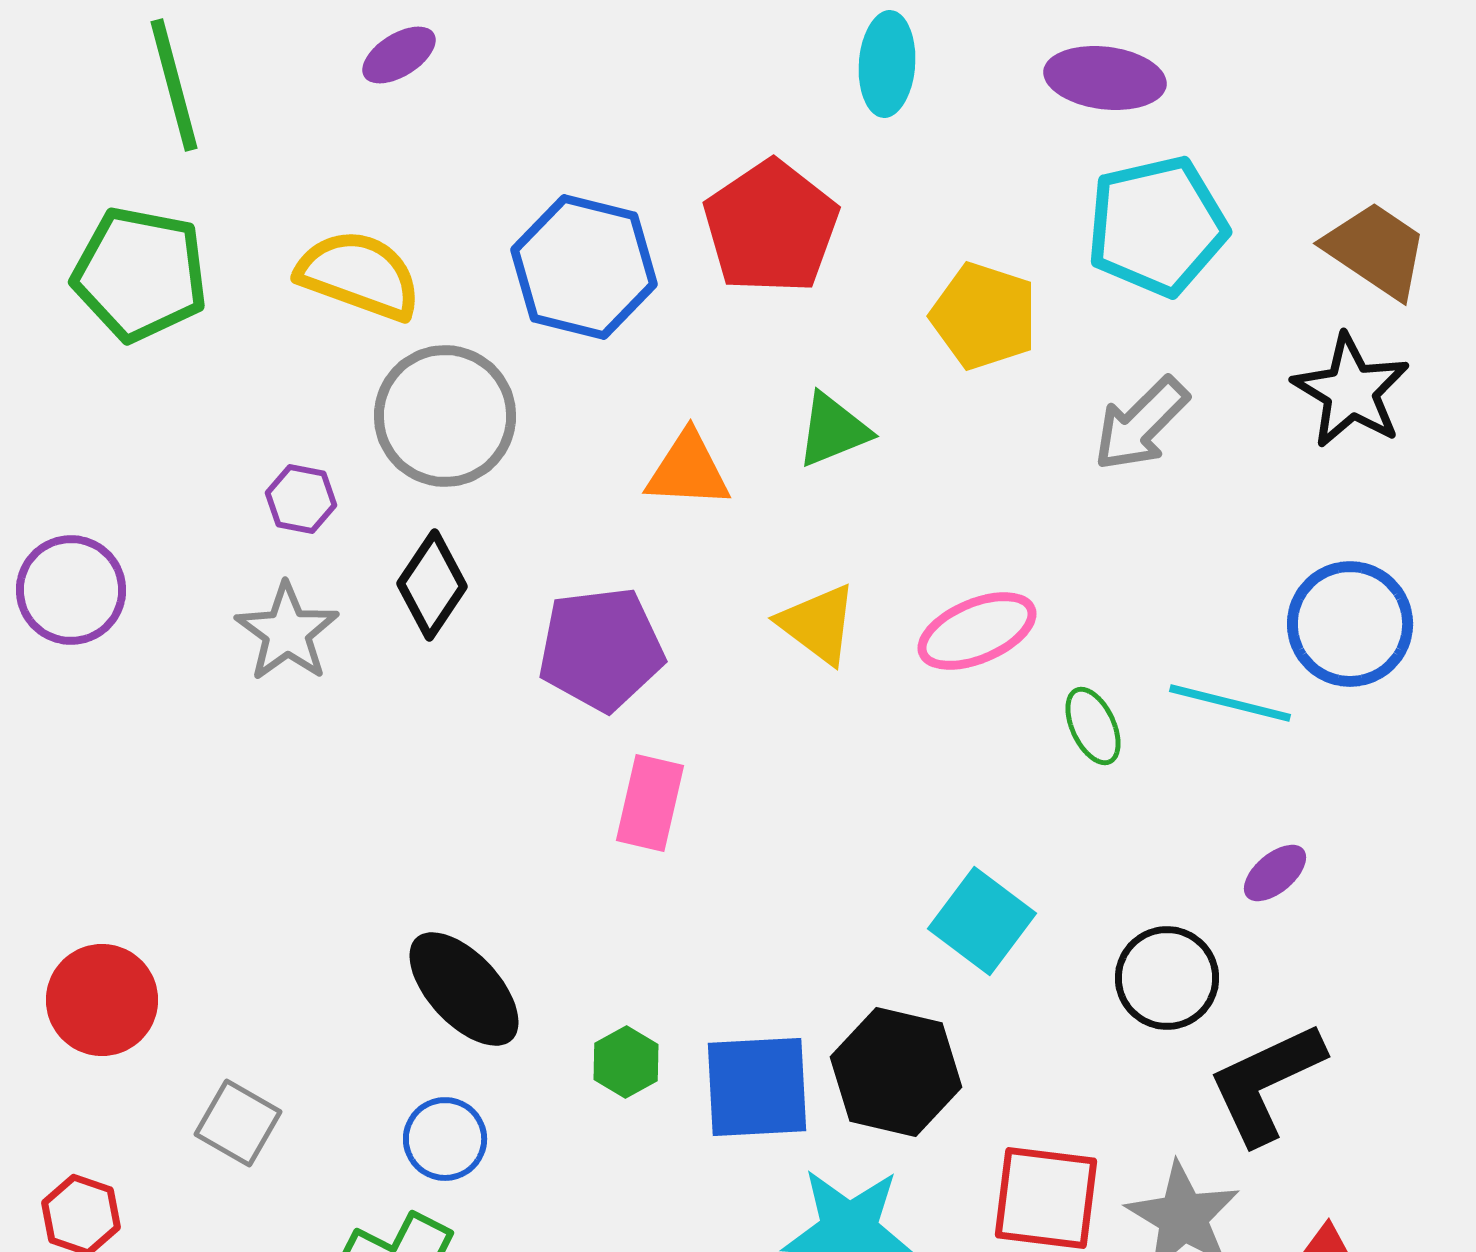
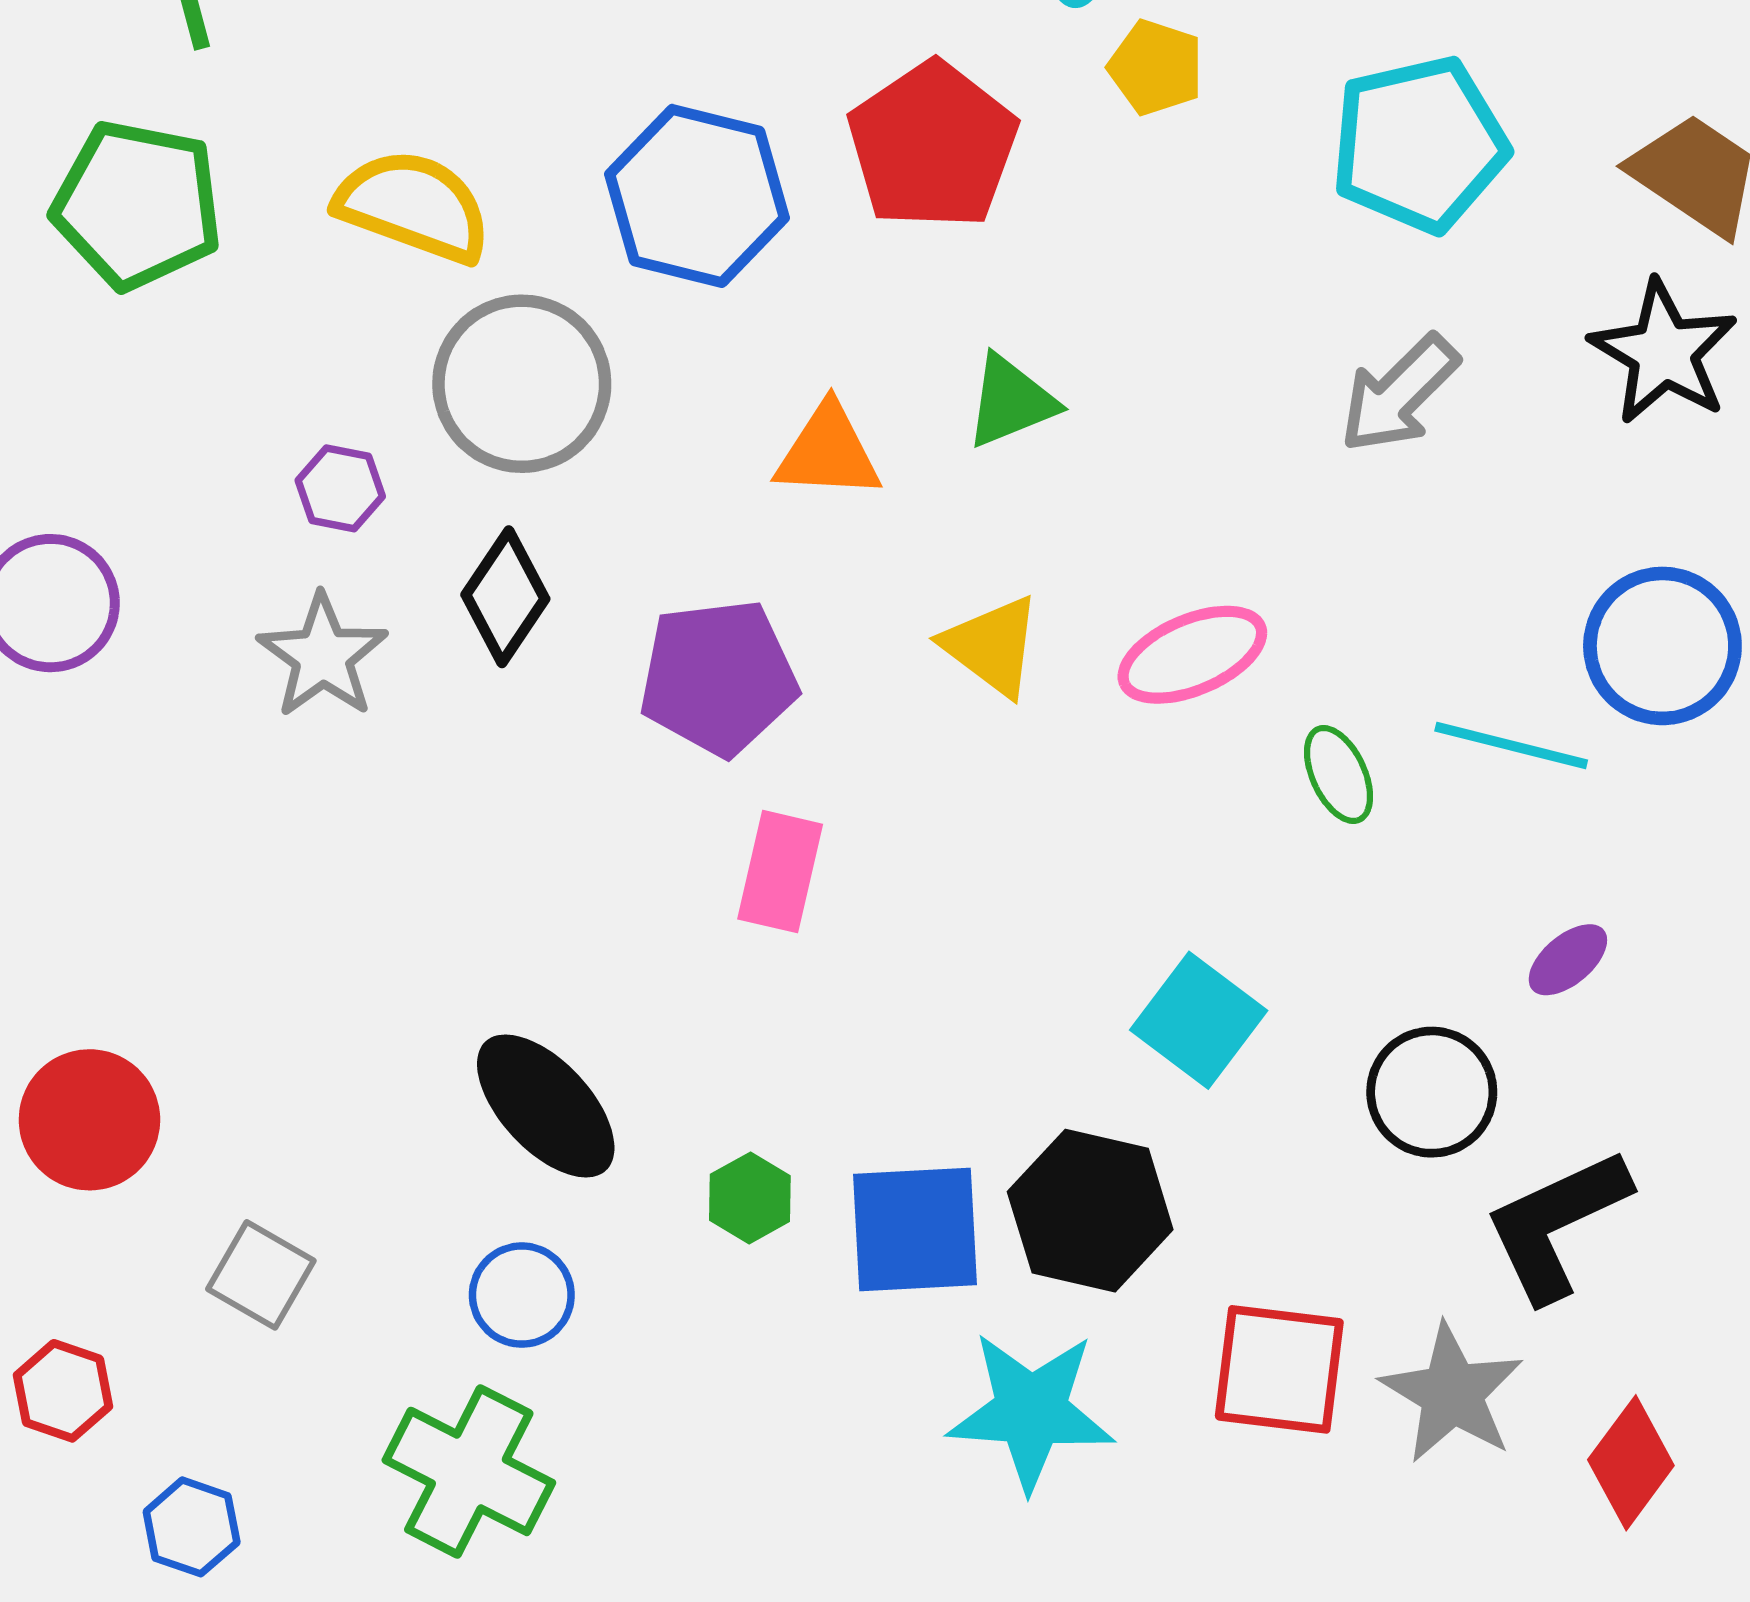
yellow pentagon: (984, 316) -> (1156, 67), moved, size x0.7

